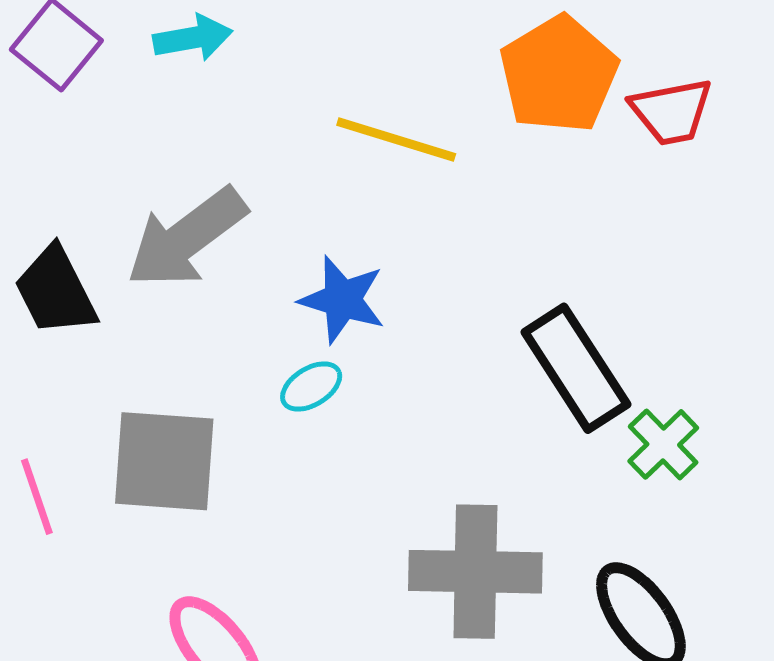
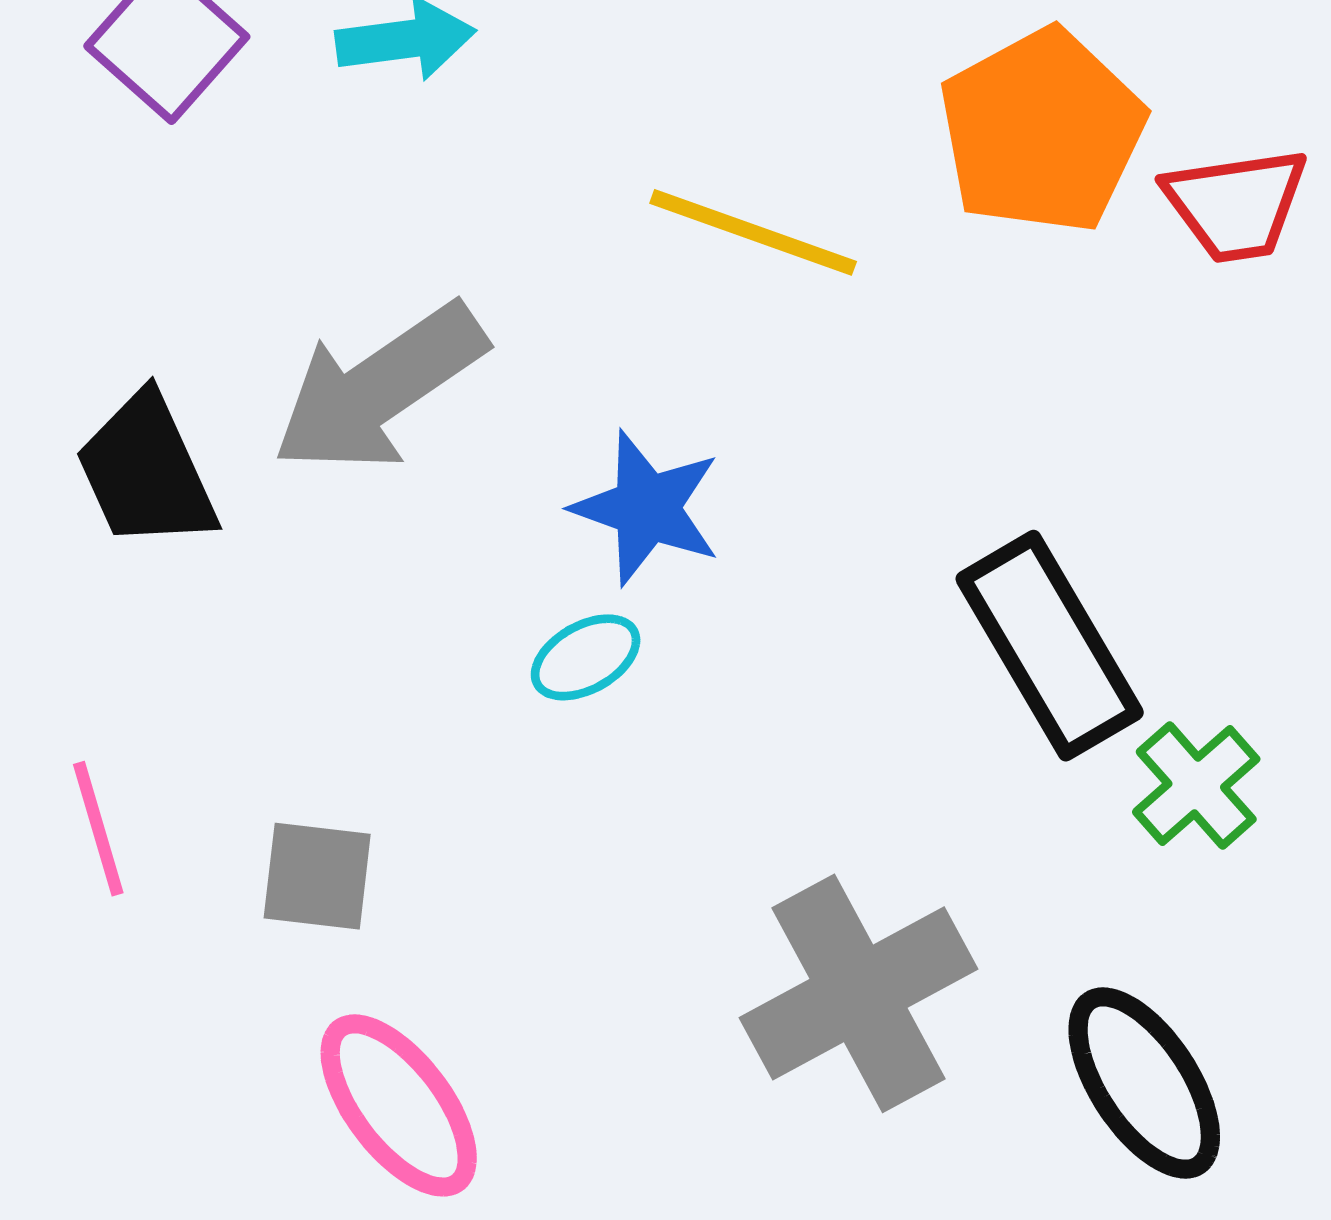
gray square: (164, 461) -> (317, 876), moved, size x0.6
gray cross: (475, 572) -> (858, 993), turned -32

